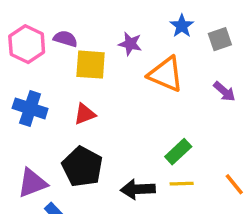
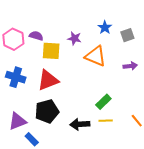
purple arrow: (224, 91) -> (130, 66), turned -48
red triangle: (85, 114) -> (48, 80), size x1.6
black pentagon: (82, 167) -> (47, 111), turned 30

